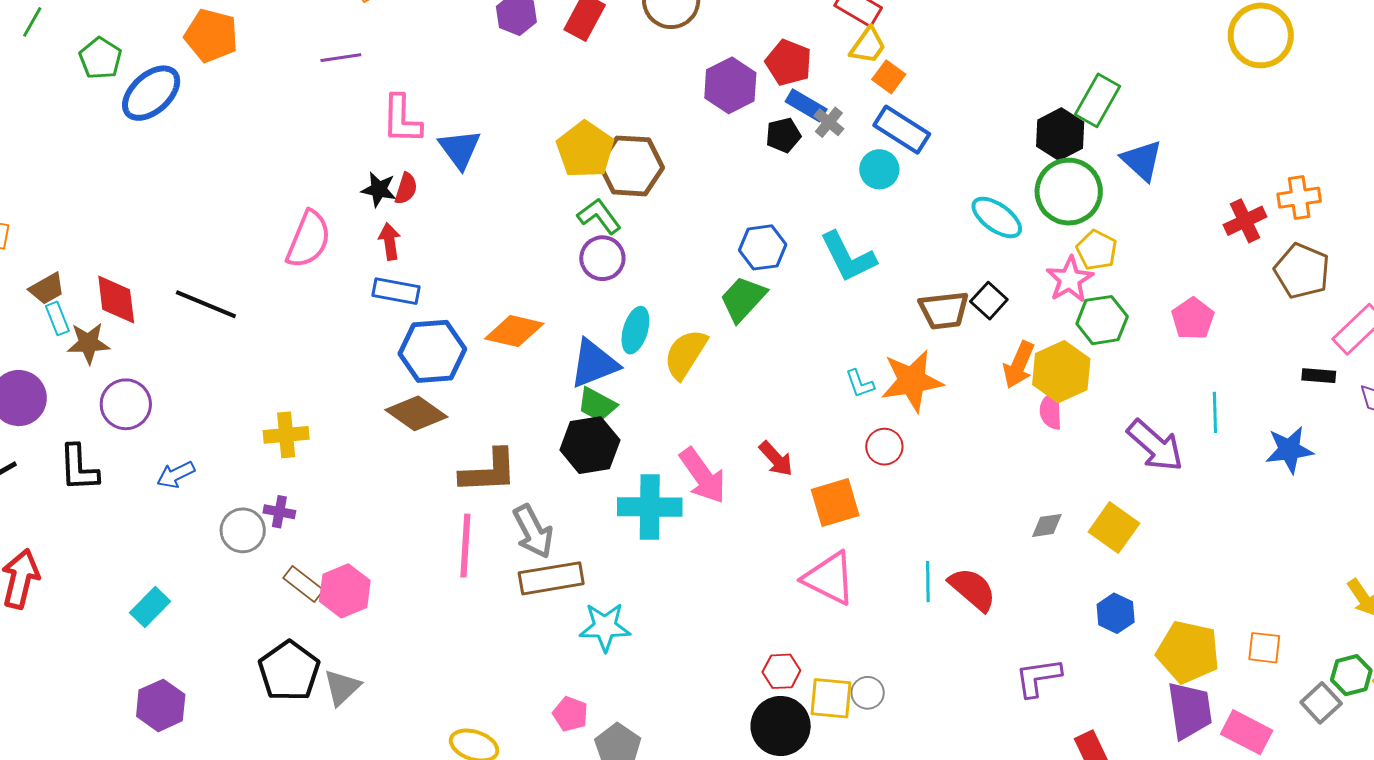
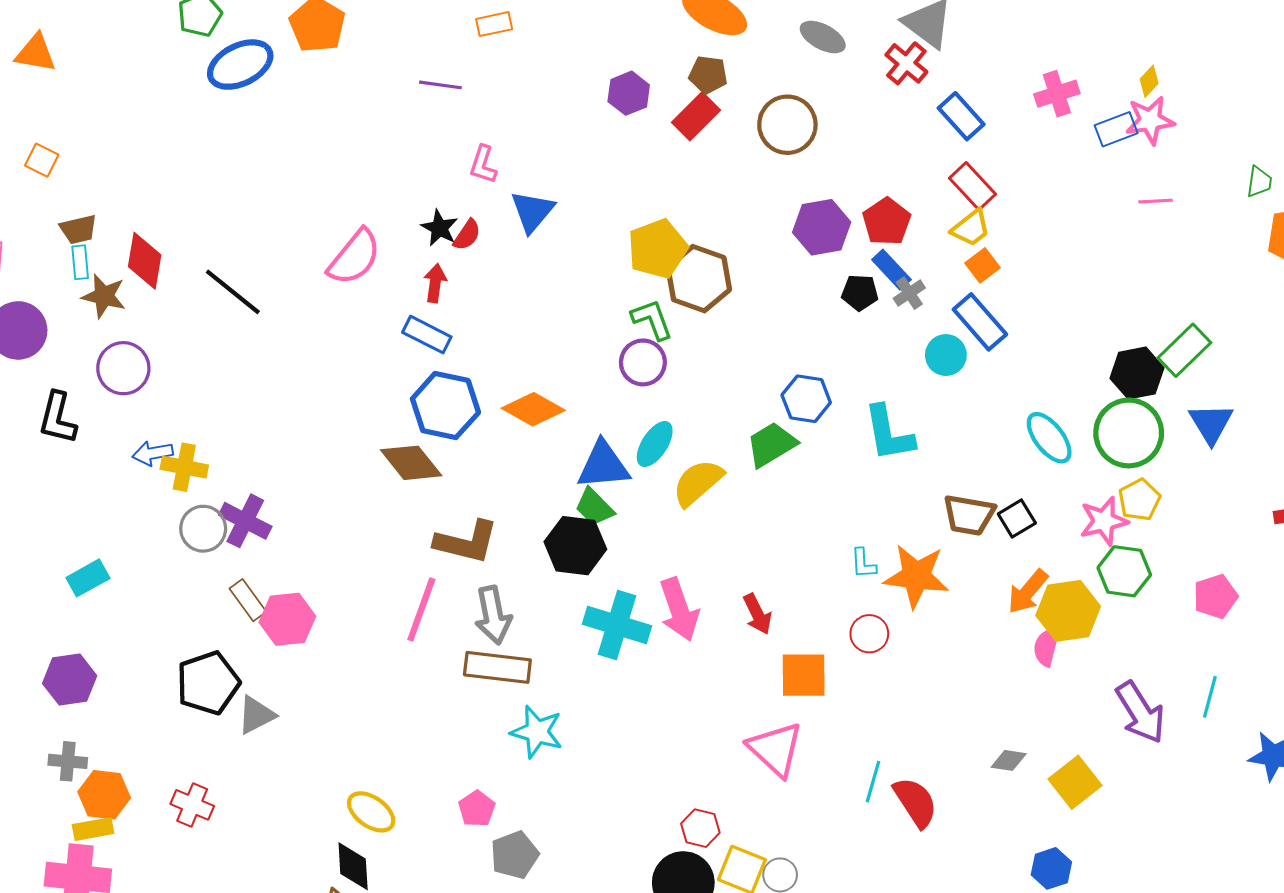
pink L-shape: (402, 119) -> (483, 165), size x0.7
yellow cross: (286, 435) -> (184, 467), moved
purple cross: (279, 512) -> (245, 521), size x1.6

